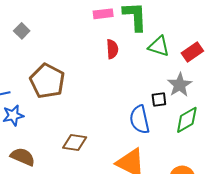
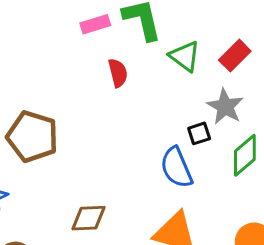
green triangle: (159, 46) -> (185, 56), turned 30

